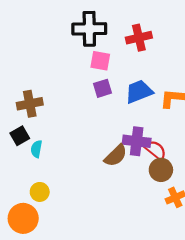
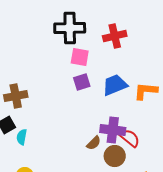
brown semicircle: (116, 156) -> (94, 143), size x0.7
brown circle: (161, 170) -> (115, 156), moved

